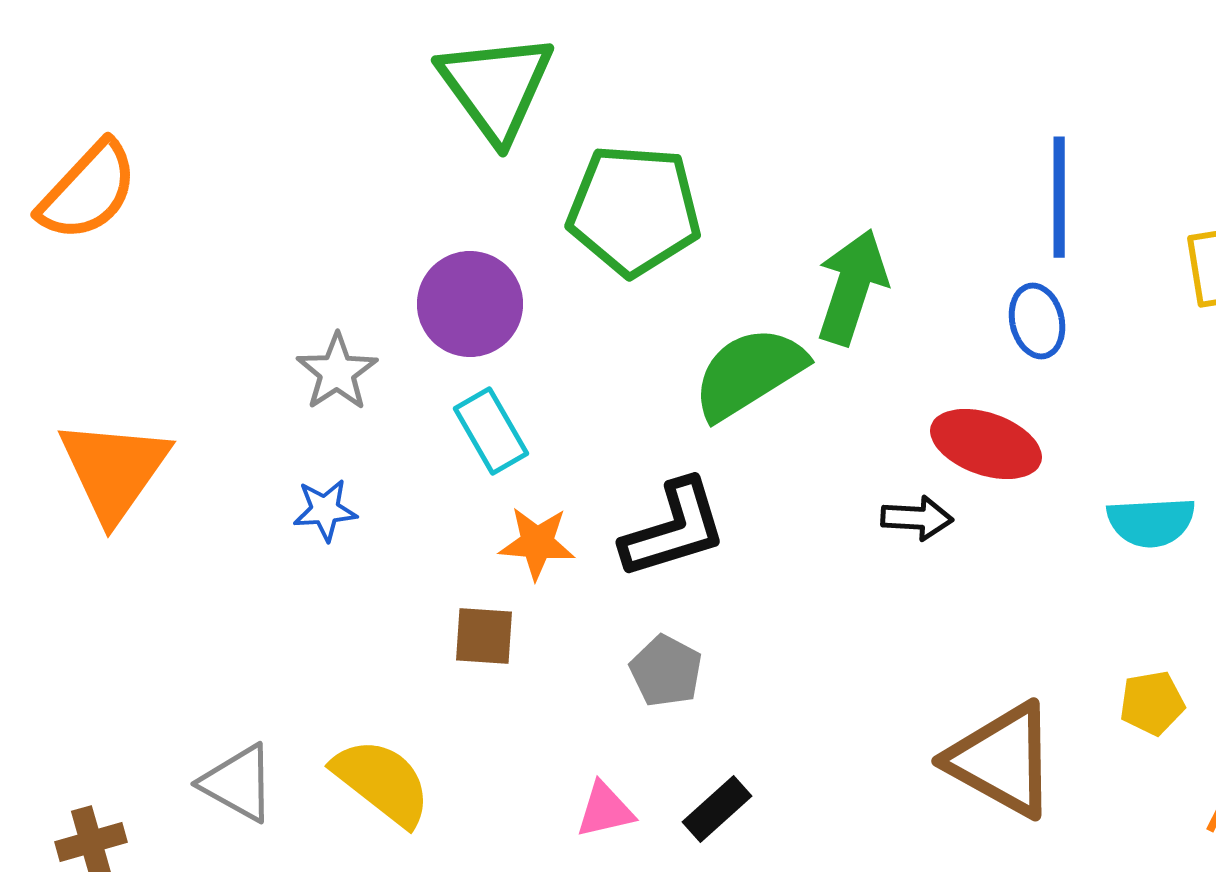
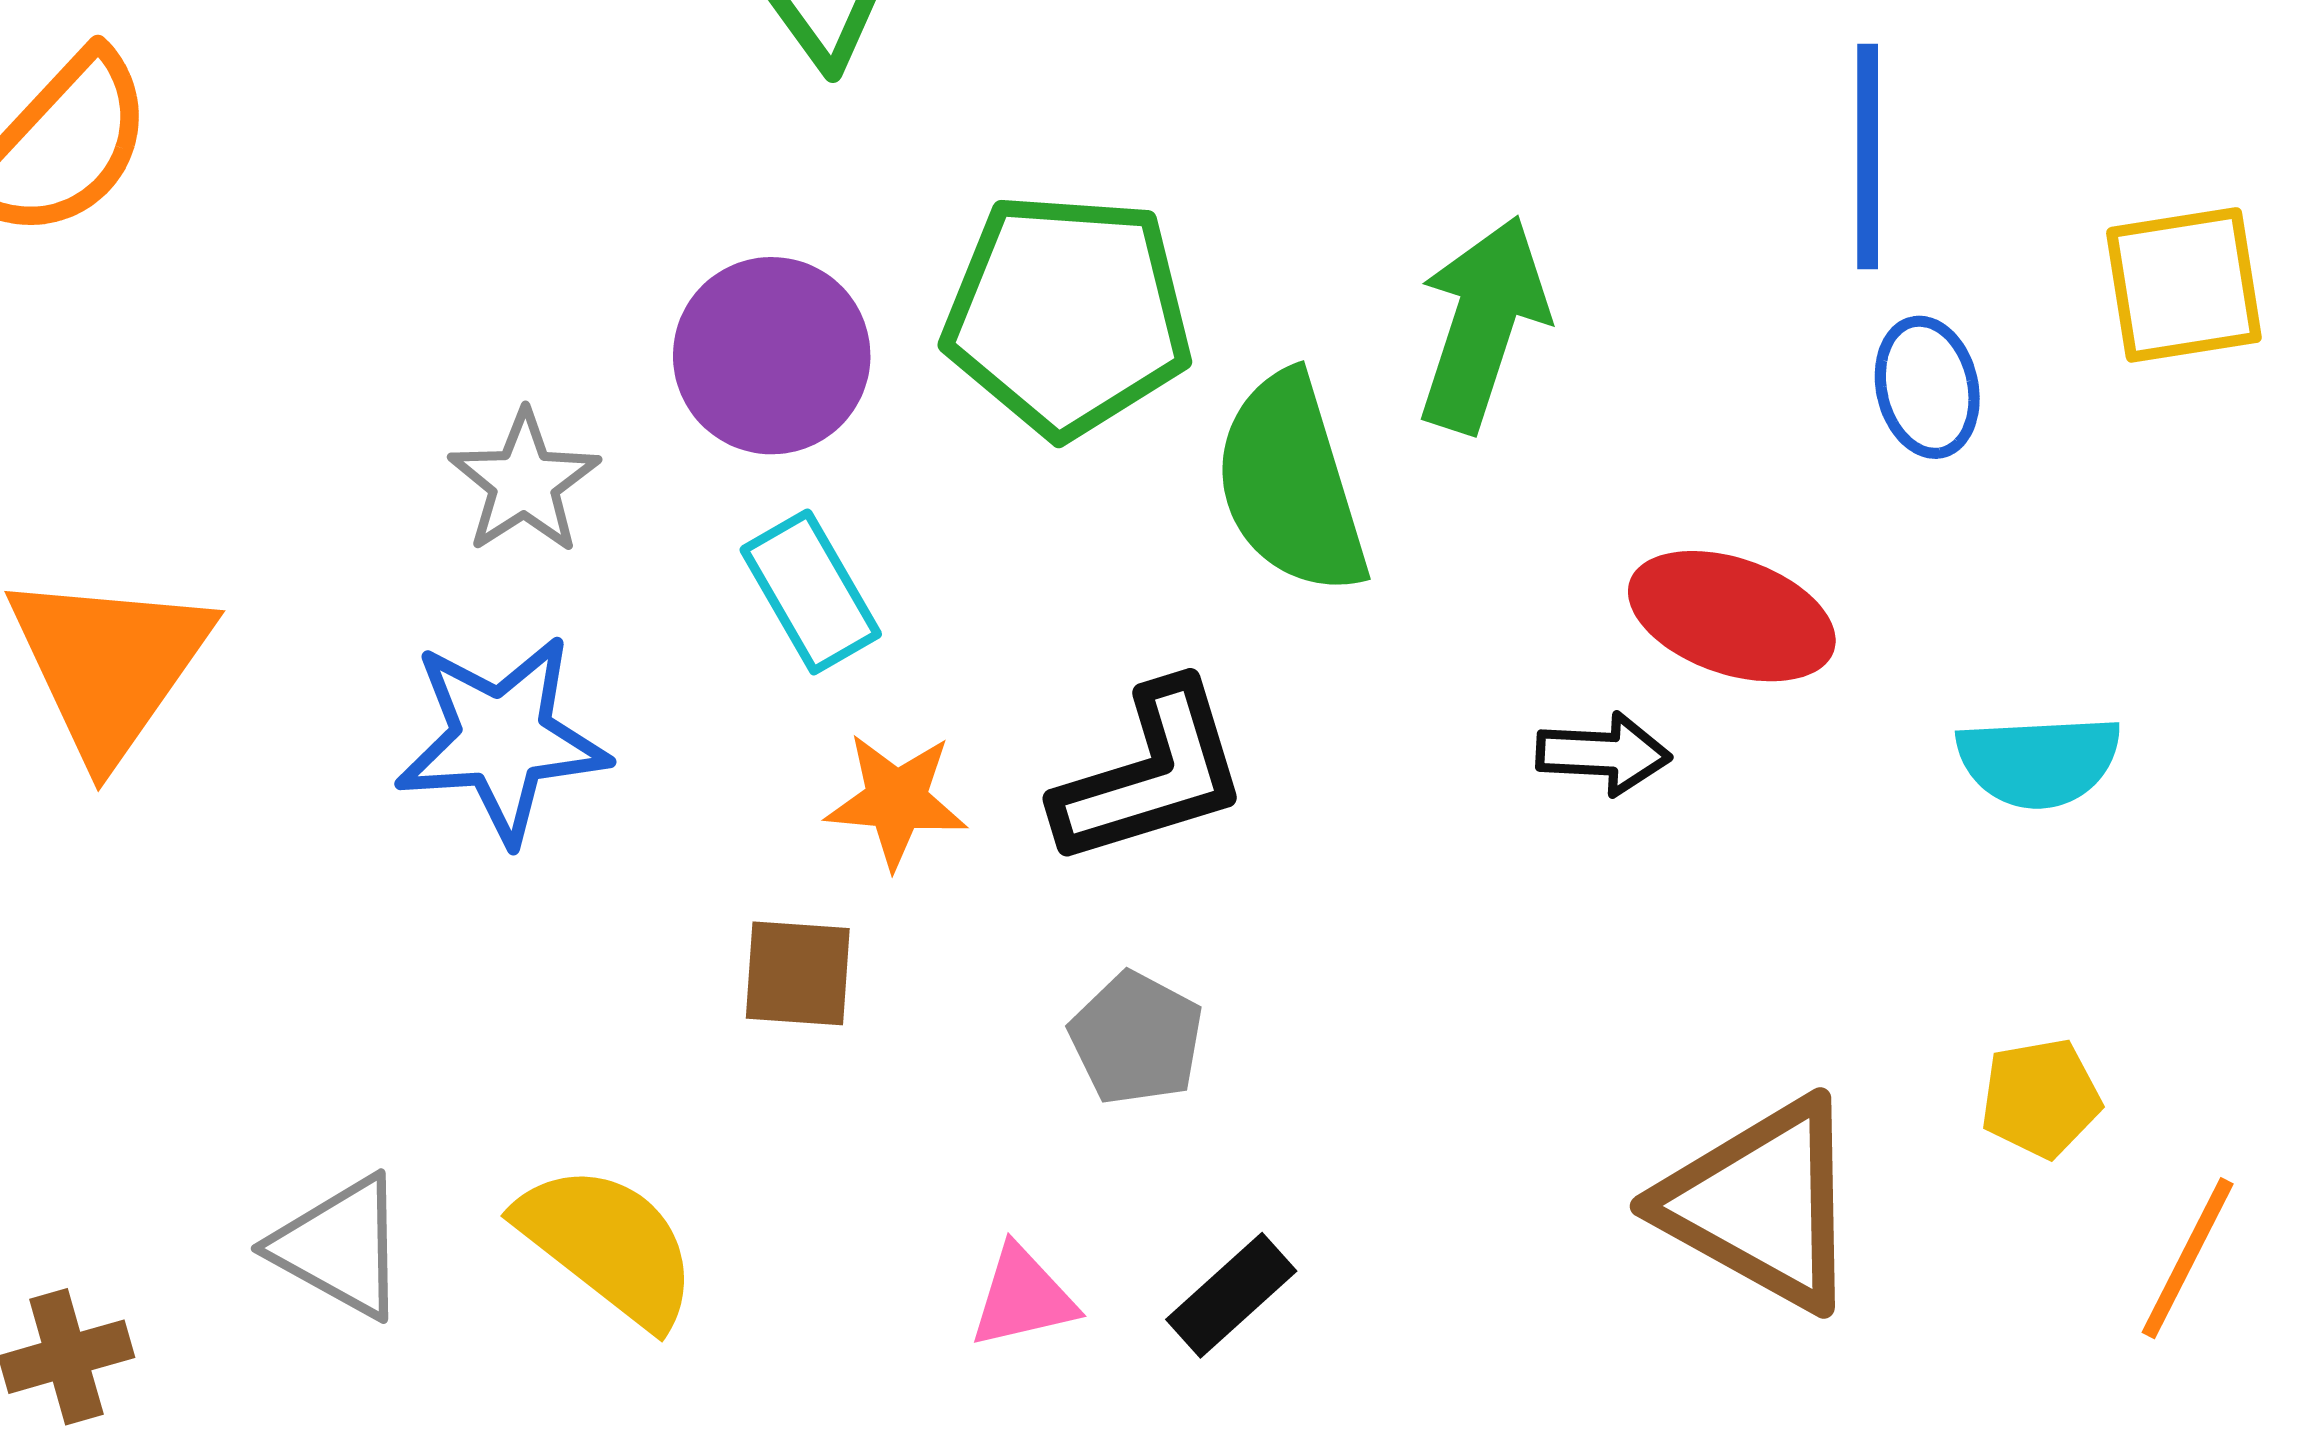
green pentagon: (634, 210) -> (1068, 315), moved
blue ellipse: (1037, 321) -> (1927, 387), moved
green semicircle: (749, 373) -> (1291, 484), turned -75
blue star: (325, 510) -> (502, 739), size x1.8

